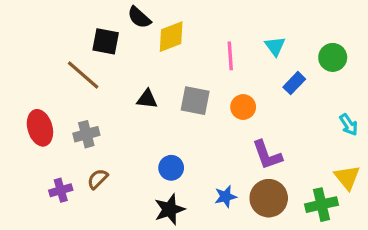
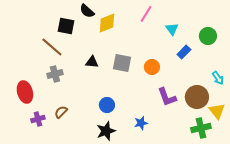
pink line: (230, 56) -> (146, 14), moved, turned 36
red ellipse: (40, 128) -> (25, 92), moved
gray cross: (86, 134) -> (55, 74), moved
brown circle: (269, 198) -> (197, 97), moved

